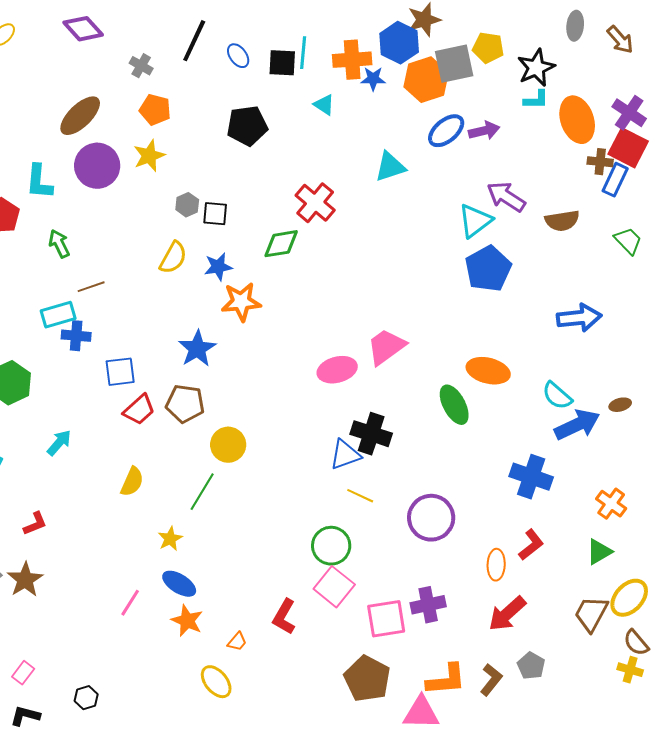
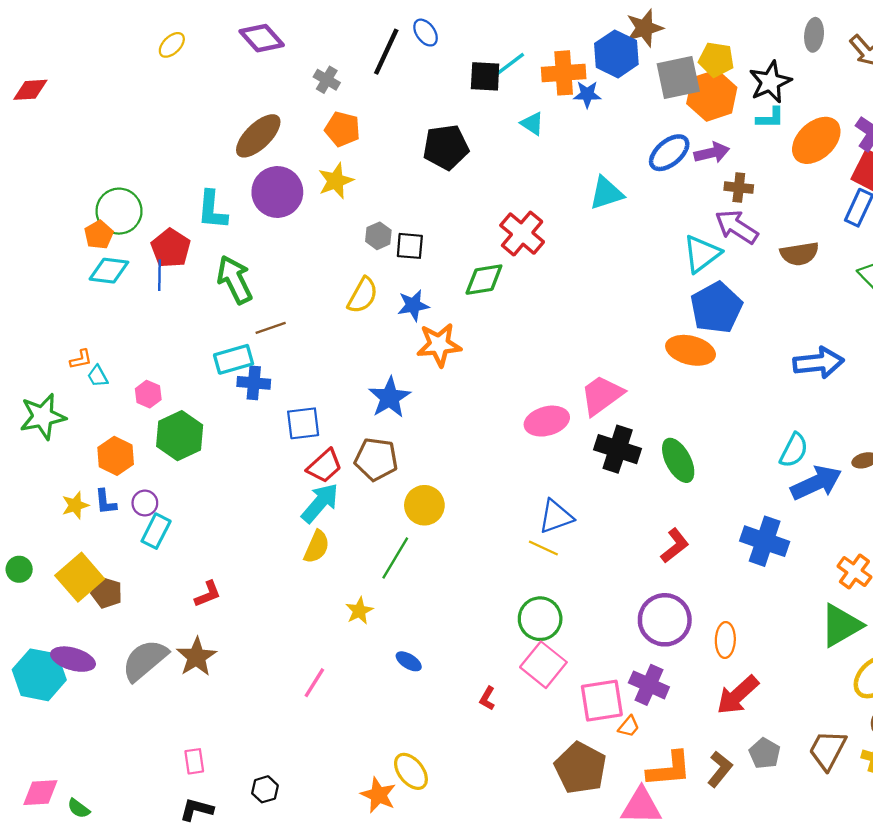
cyan line: (303, 53) -> (509, 65), turned 48
blue ellipse: (238, 56) -> (426, 33), moved
orange hexagon: (426, 80) -> (712, 95), moved
orange ellipse: (577, 120) -> (816, 140), turned 66
brown cross: (600, 162) -> (739, 188), moved
green arrow: (59, 244) -> (235, 280), size x1.5
orange ellipse: (488, 371) -> (691, 350), moved
cyan semicircle: (557, 396) -> (794, 450), turned -104
black cross: (371, 434) -> (618, 449), moved
cyan arrow: (59, 443) -> (320, 503), moved, size x1.4
yellow line: (360, 496) -> (543, 548), moved
purple circle: (431, 518) -> (665, 620), moved
red L-shape: (531, 545) -> (675, 546), moved
green triangle: (599, 552) -> (841, 625), size x1.5
blue ellipse: (179, 584) -> (409, 661), moved, size x0.7
purple cross: (428, 605) -> (649, 685), turned 36
brown trapezoid: (591, 614) -> (828, 750), moved
red L-shape: (284, 617) -> (487, 698), size x0.6
orange star: (187, 621) -> (378, 795), moved
orange trapezoid: (237, 642) -> (629, 726), moved
pink rectangle: (23, 673) -> (194, 761), turned -45

